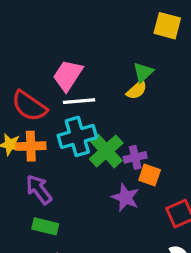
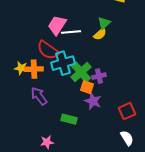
white line: (79, 101) -> (71, 32), moved
red semicircle: (29, 106) -> (48, 50), moved
orange square: (150, 175) -> (87, 87), moved
green rectangle: (45, 226) -> (69, 119), moved

